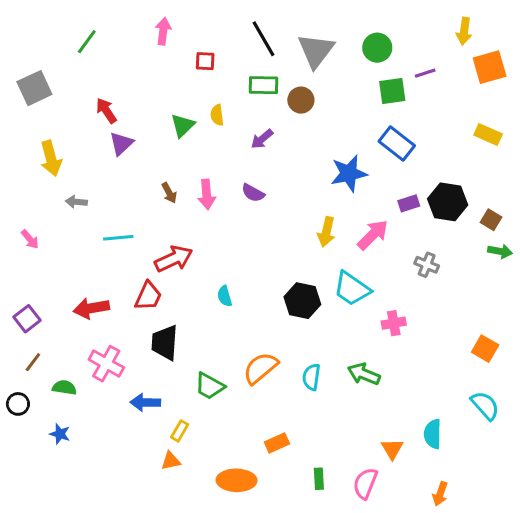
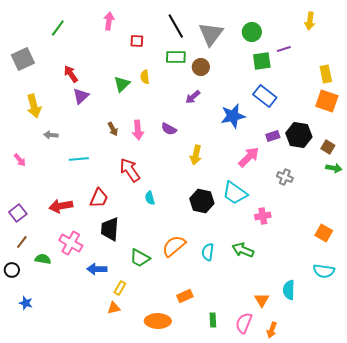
orange square: (490, 67) -> (327, 101), moved, turned 35
yellow rectangle: (488, 134) -> (326, 74), moved, turned 54
purple arrow: (262, 139) -> (193, 97), moved
yellow arrow: (326, 232) -> (196, 155), moved
red arrow: (174, 259) -> (130, 170), moved, turned -100
cyan semicircle: (485, 405) -> (324, 271), turned 140
blue star: (60, 434) -> (26, 303), moved
orange arrow: (440, 494) -> (272, 330), moved

